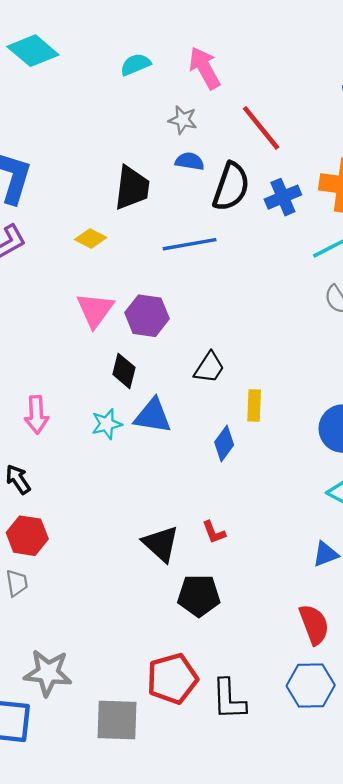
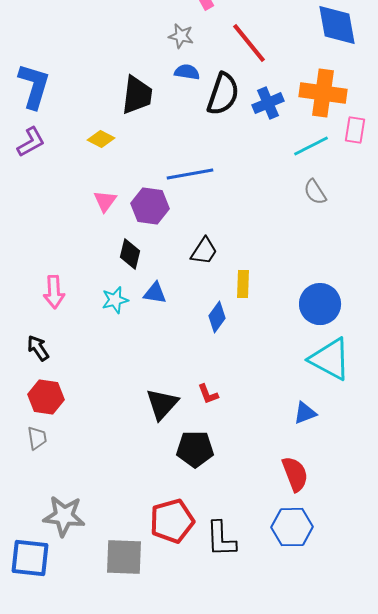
blue line: (190, 244) -> (190, 174), moved
pink triangle: (95, 310) -> (105, 201), size x0.7
blue triangle: (153, 416) -> (155, 293), size x0.7
black triangle: (161, 544) -> (162, 404), turned 30

